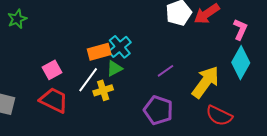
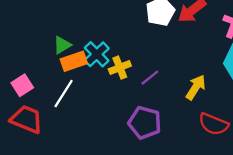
green triangle: (114, 68) -> (62, 45), moved
yellow arrow: (206, 82) -> (196, 87), size x0.7
yellow cross: (103, 90) -> (120, 68), moved

